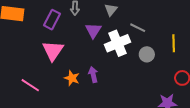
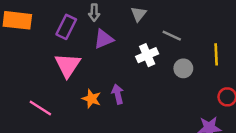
purple triangle: (93, 31) -> (104, 39), moved, turned 36
white cross: (118, 43) -> (147, 55), size x0.7

